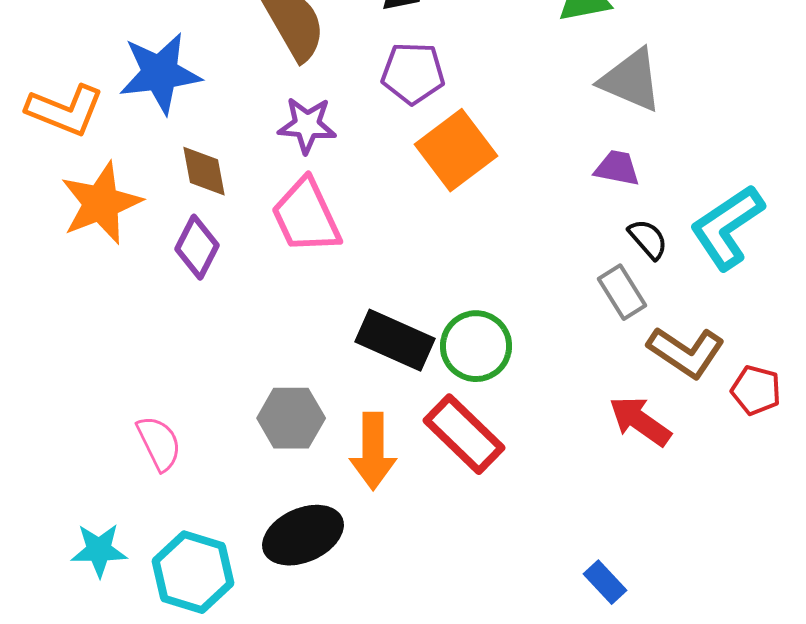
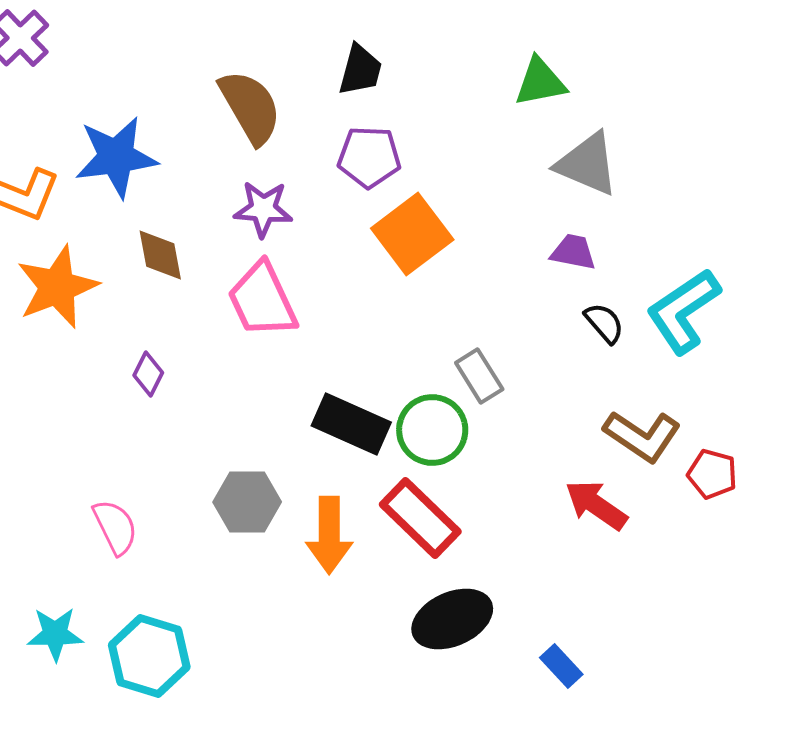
purple diamond: (197, 247) -> (148, 374), moved, size x0.7
gray rectangle: (622, 292) -> (479, 376), moved
black ellipse: (303, 535) -> (452, 619), moved

